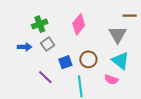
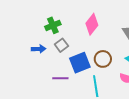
blue square: (65, 62) -> (80, 63), size x1.5
purple line: (45, 77) -> (60, 78), turned -42

